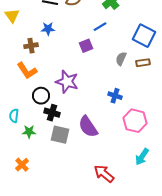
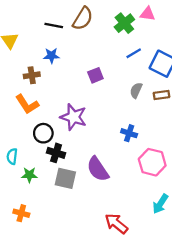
blue line: (100, 27) -> (134, 53), moved
orange cross: (22, 165) -> (21, 213), turned -32

